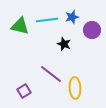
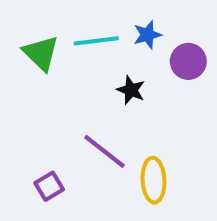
green triangle: (20, 26) -> (41, 53), turned 30

